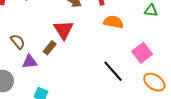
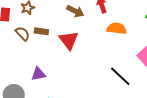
brown semicircle: (18, 42) -> (23, 34), moved
brown rectangle: (50, 48) -> (41, 31), moved, turned 64

